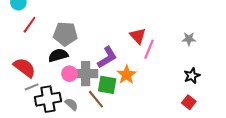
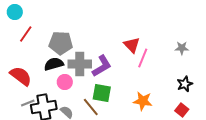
gray cross: (86, 74) -> (80, 64), moved
orange star: (127, 75) -> (143, 101), moved, turned -30
gray line: (32, 87) -> (28, 103), moved

